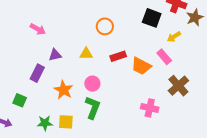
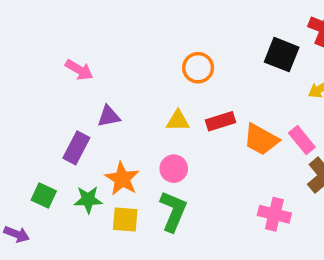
yellow triangle: (86, 54) -> (178, 121), moved
pink rectangle: (164, 57) -> (302, 140), moved
yellow square: (66, 122) -> (125, 220), moved
green star: (45, 123) -> (88, 200), moved

